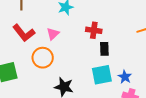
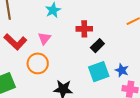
black rectangle: (104, 49) -> (97, 46), turned 56

